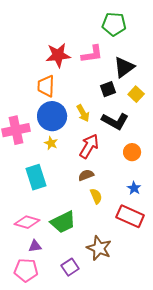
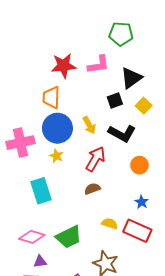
yellow semicircle: (96, 196) -> (110, 224), moved, turned -49

